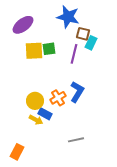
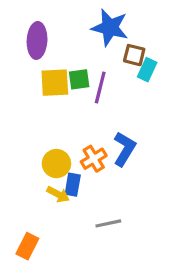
purple ellipse: (23, 25) -> (37, 40), turned -50
purple line: (74, 54) -> (100, 87), moved
blue rectangle: (45, 114) -> (73, 185), turned 72
gray line: (76, 140) -> (108, 223), moved

